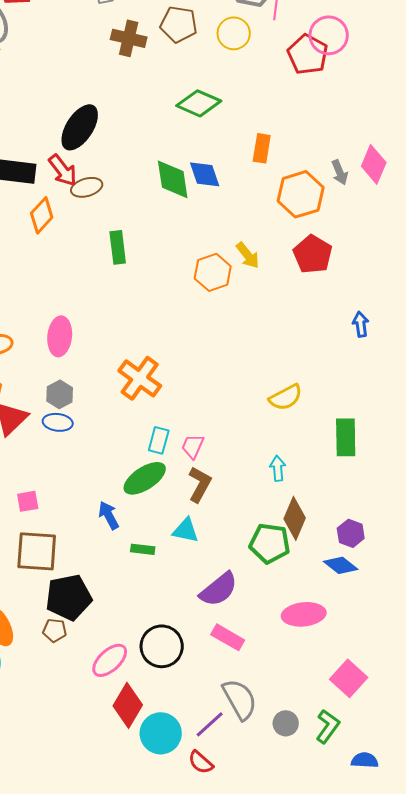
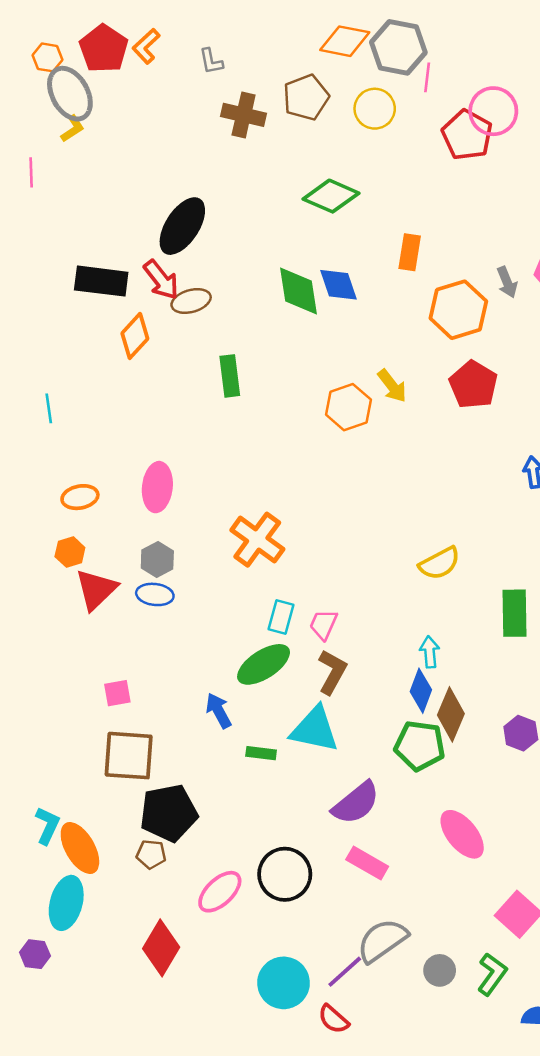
brown pentagon: (179, 24) -> (306, 97), turned -30
cyan triangle: (186, 530) -> (315, 729), size x1.5
blue diamond: (341, 565) -> (421, 691), moved, turned 72
pink ellipse: (304, 614) -> (462, 834), turned 57
gray semicircle: (240, 699) -> (382, 940), turned -96
red diamond: (128, 705) -> (161, 948), moved

